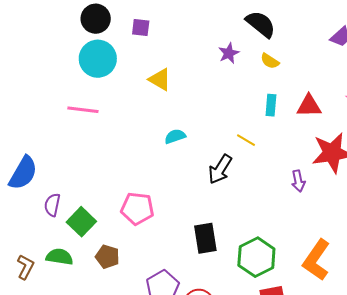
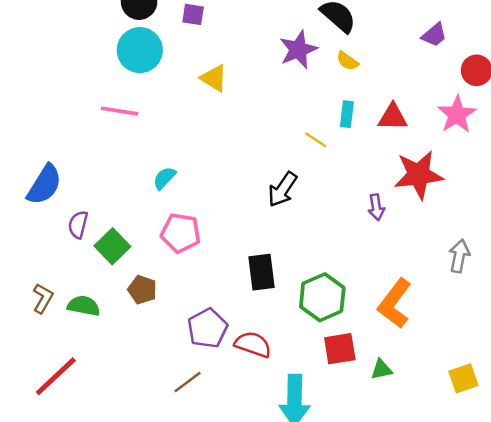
purple star: (229, 53) -> (298, 50), size x1.5
cyan semicircle: (175, 136) -> (164, 178), moved, turned -30
yellow line: (246, 140) -> (316, 140), moved
green semicircle: (59, 257) -> (84, 306), moved

